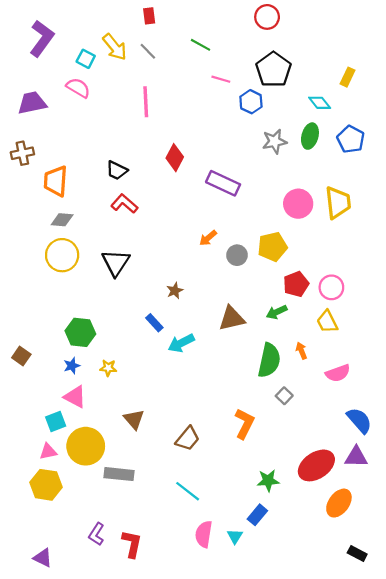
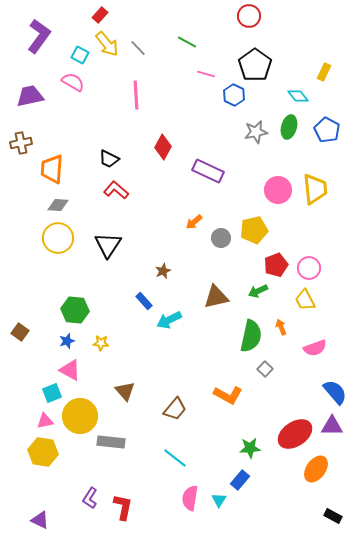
red rectangle: (149, 16) -> (100, 15), moved, turned 49
orange L-shape: (245, 424) -> (228, 395), turned 92

